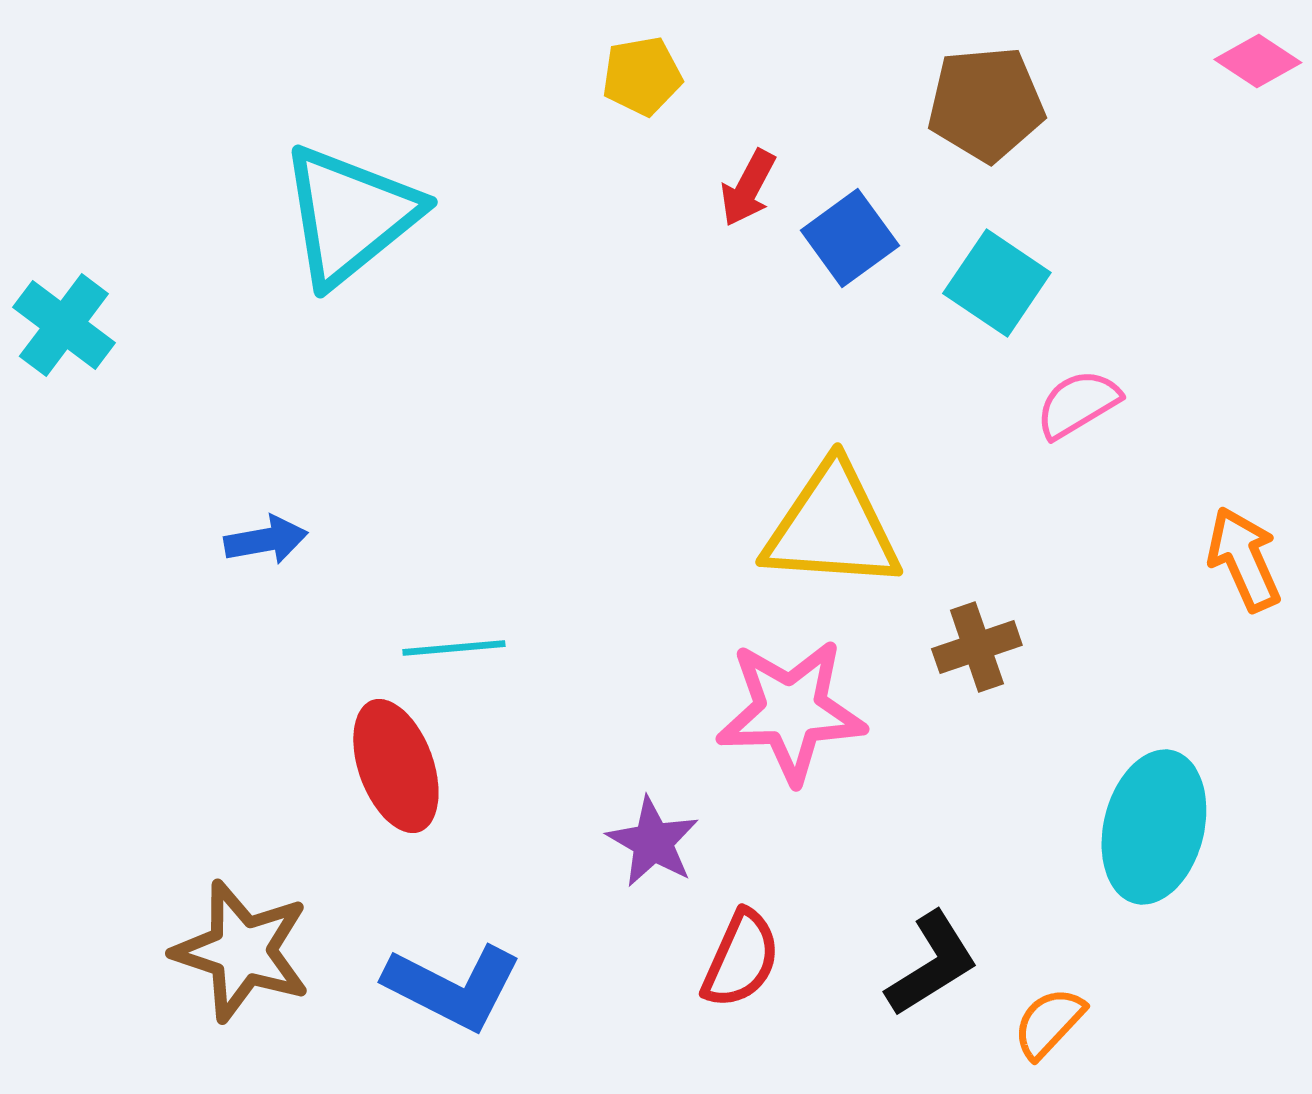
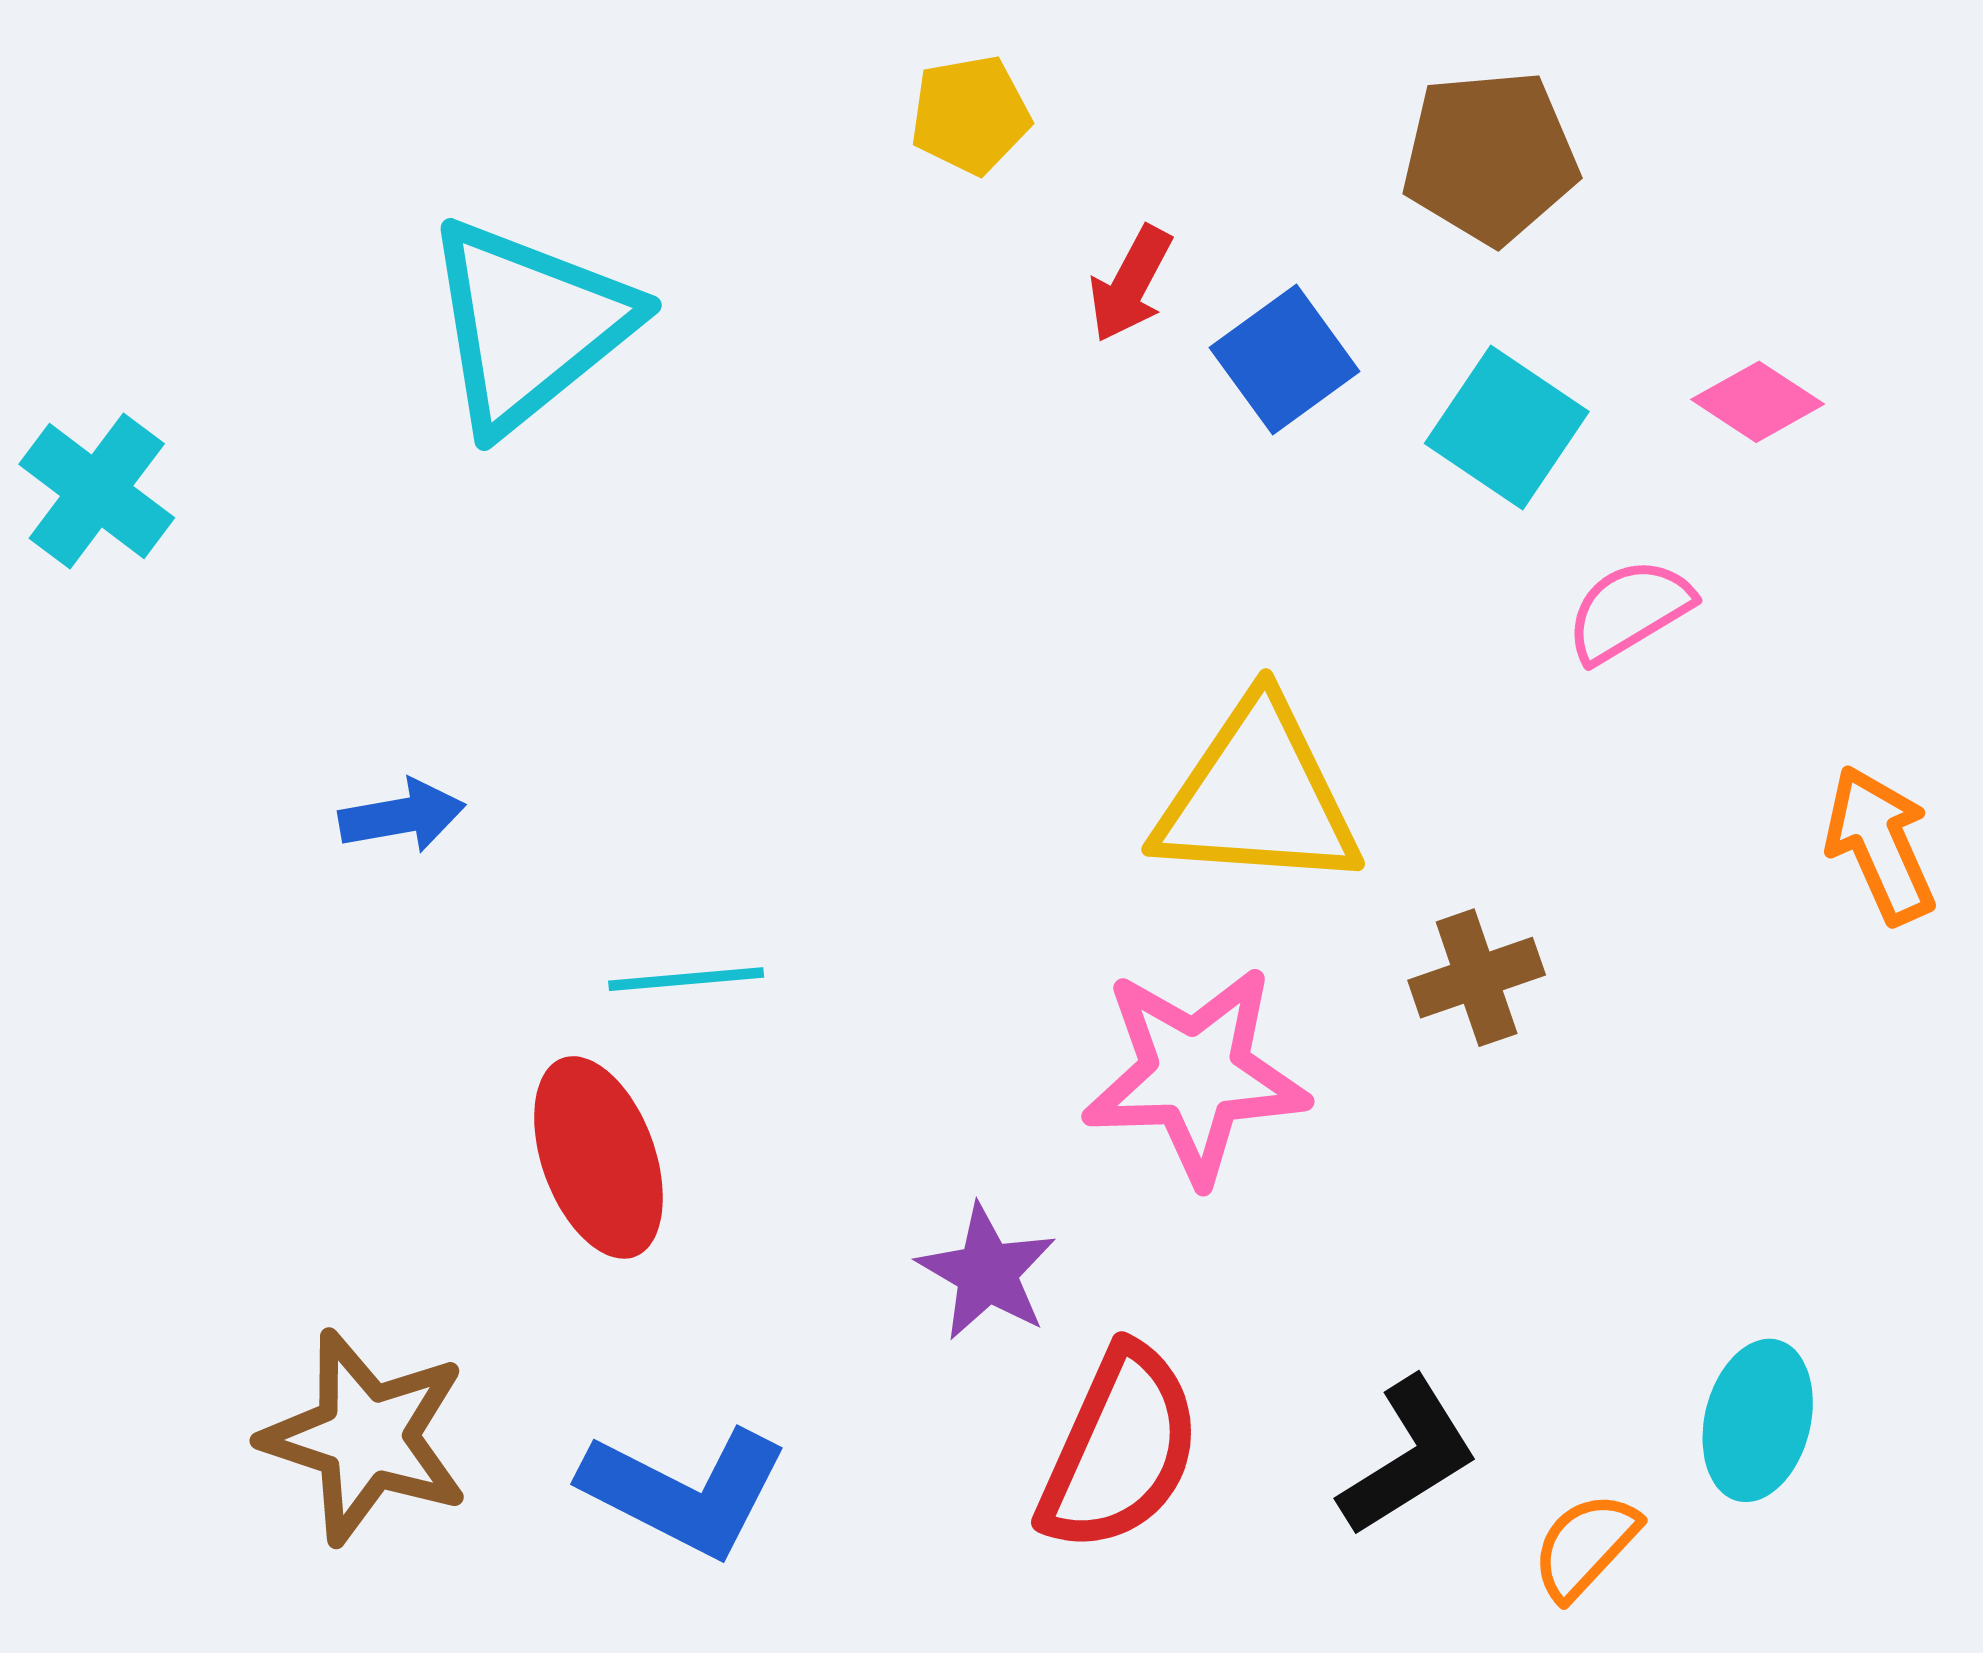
pink diamond: (1258, 61) -> (1758, 402), moved
cyan ellipse: (1154, 827) -> (1758, 1420), moved, size x0.7
red semicircle: (741, 959) -> (1120, 1449), size x1.4

